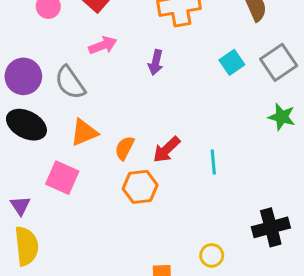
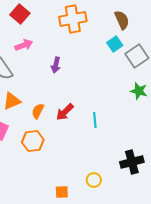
purple arrow: (156, 62) -> (56, 65), moved
cyan square: (232, 62) -> (115, 44), moved
orange hexagon: (140, 187) -> (33, 141), moved

